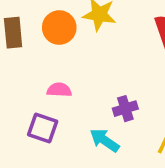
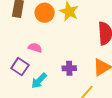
cyan arrow: (105, 140) -> (39, 81), moved, turned -96

